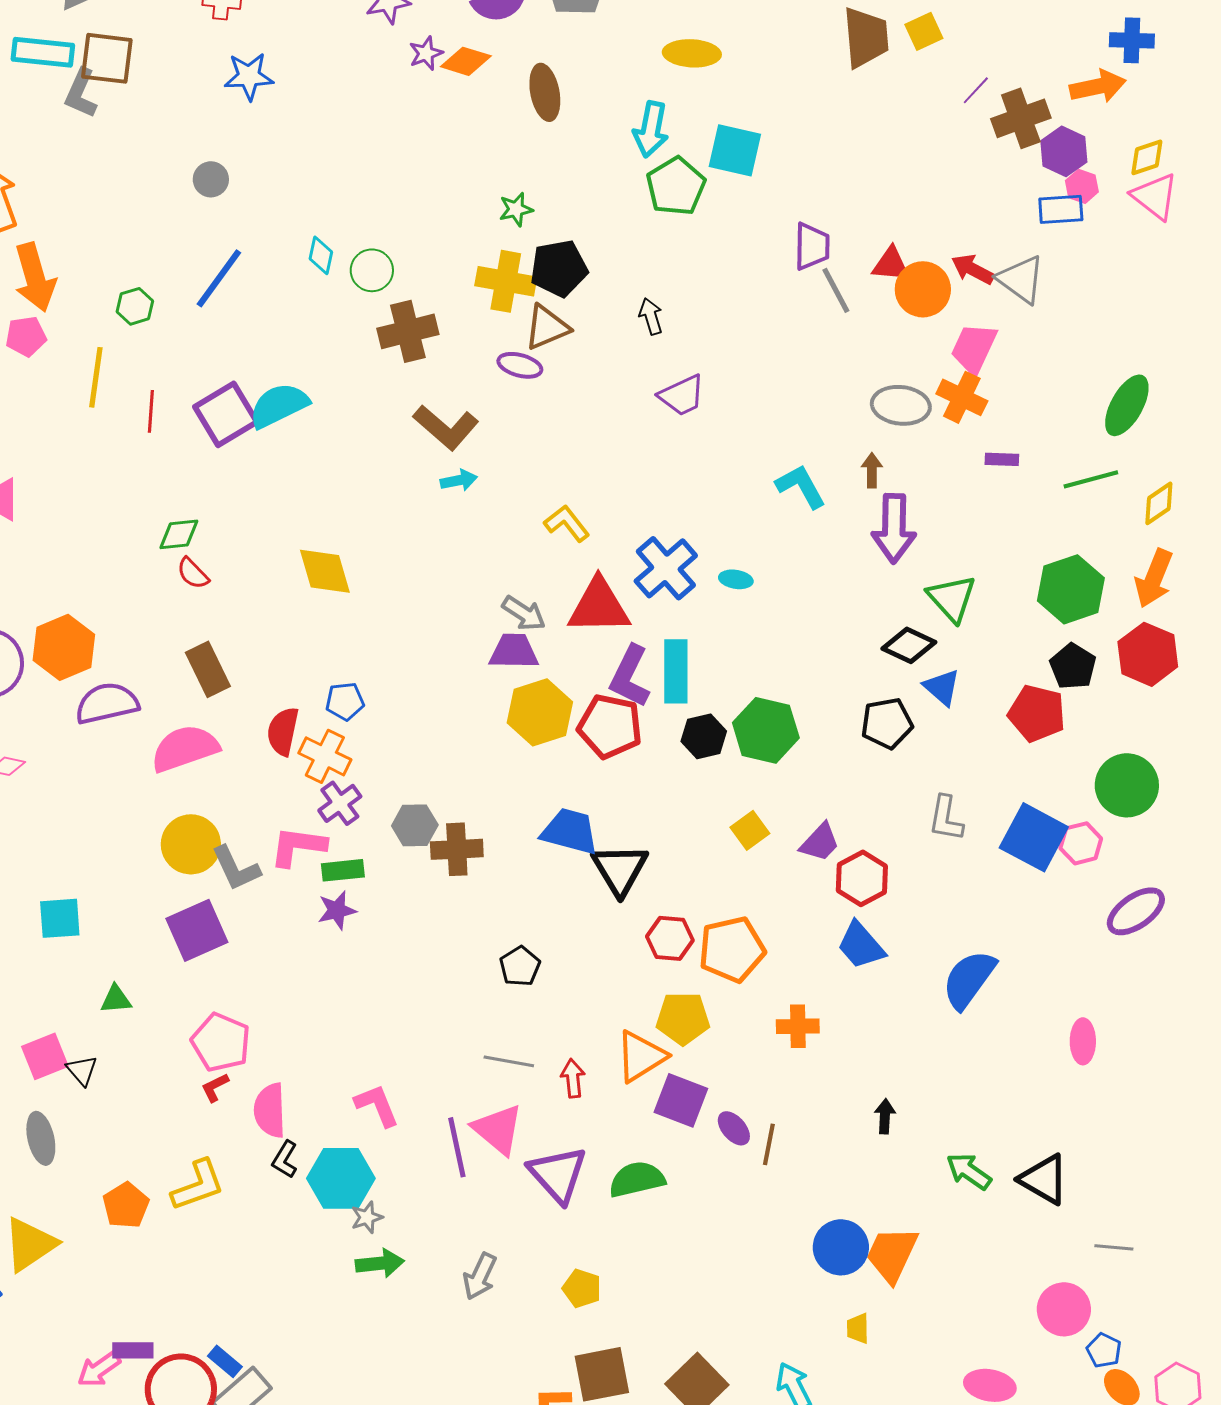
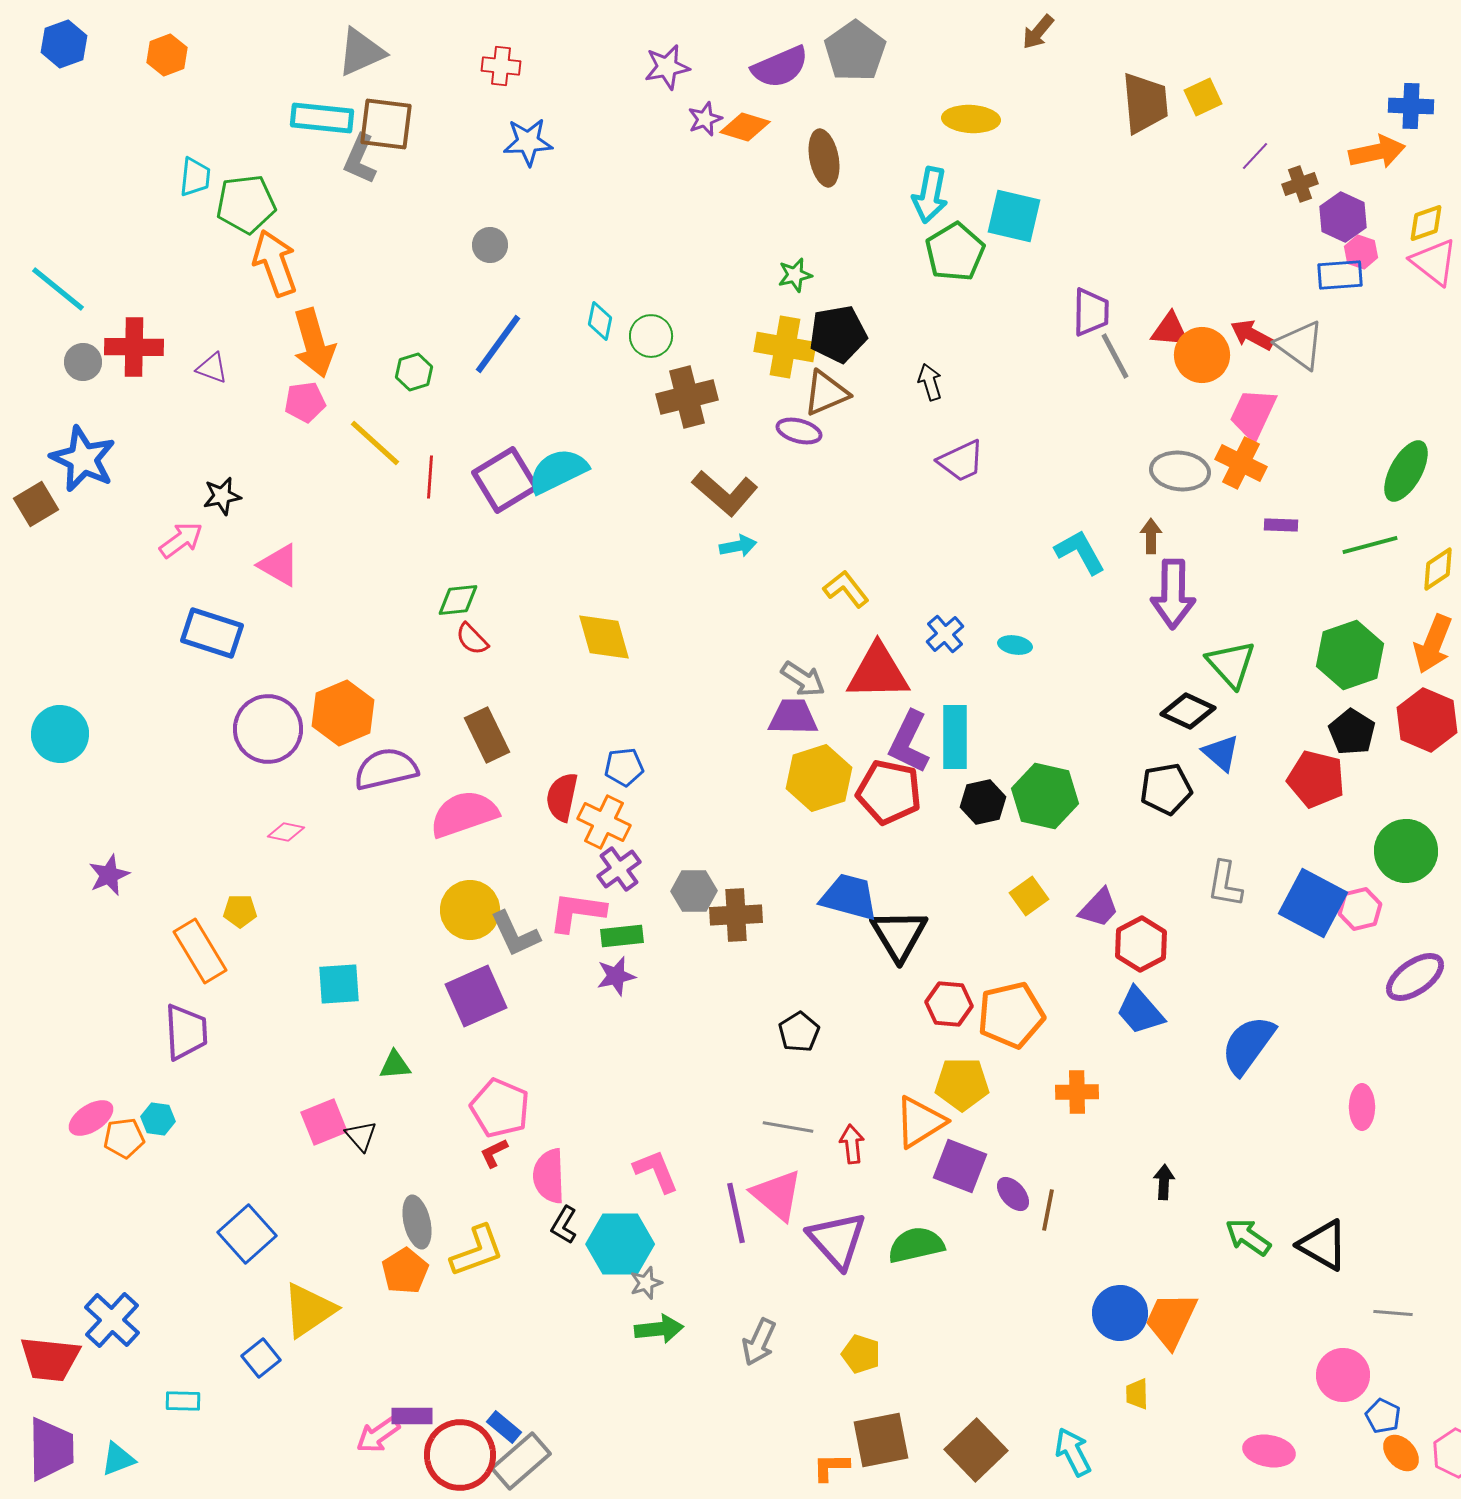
brown cross: (1021, 118) -> (1300, 184), size x0.6
yellow line: (96, 377) -> (375, 443), turned -56
blue cross: (666, 568) -> (945, 634), size x0.6
gray ellipse: (41, 1138) -> (417, 1222), moved

